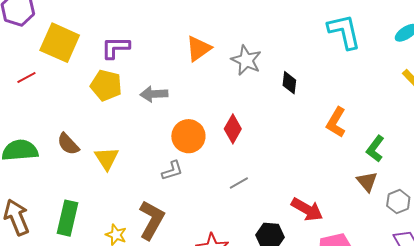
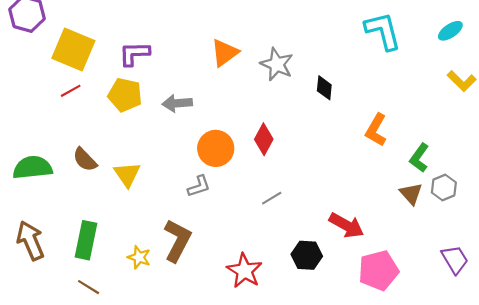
red line: (26, 78) -> (71, 91), moved
gray hexagon: (398, 202) -> (444, 188), moved

